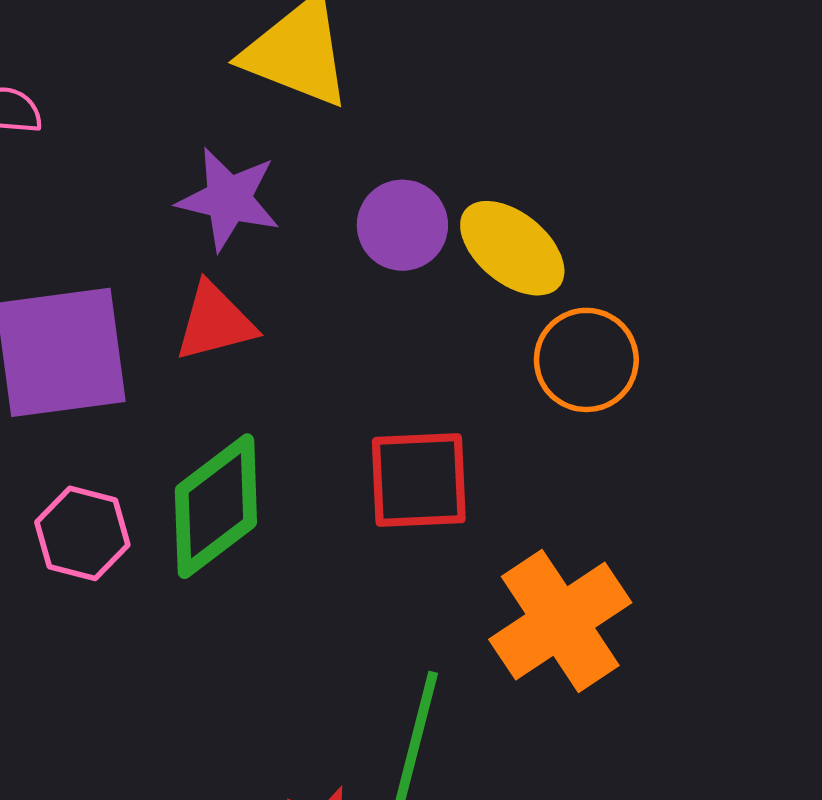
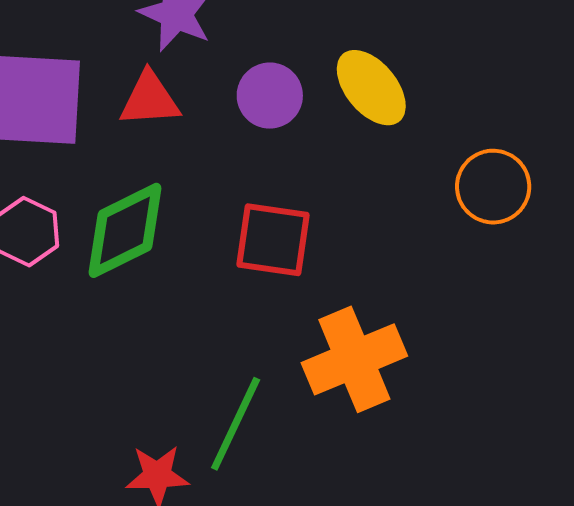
purple circle: (402, 225) -> (270, 96), moved
orange circle: (586, 360) -> (493, 187), moved

